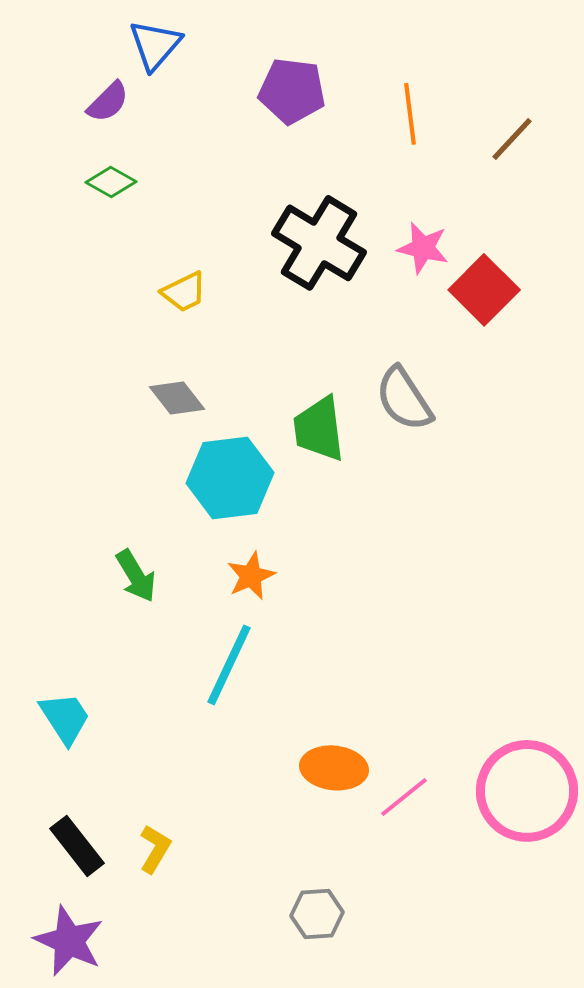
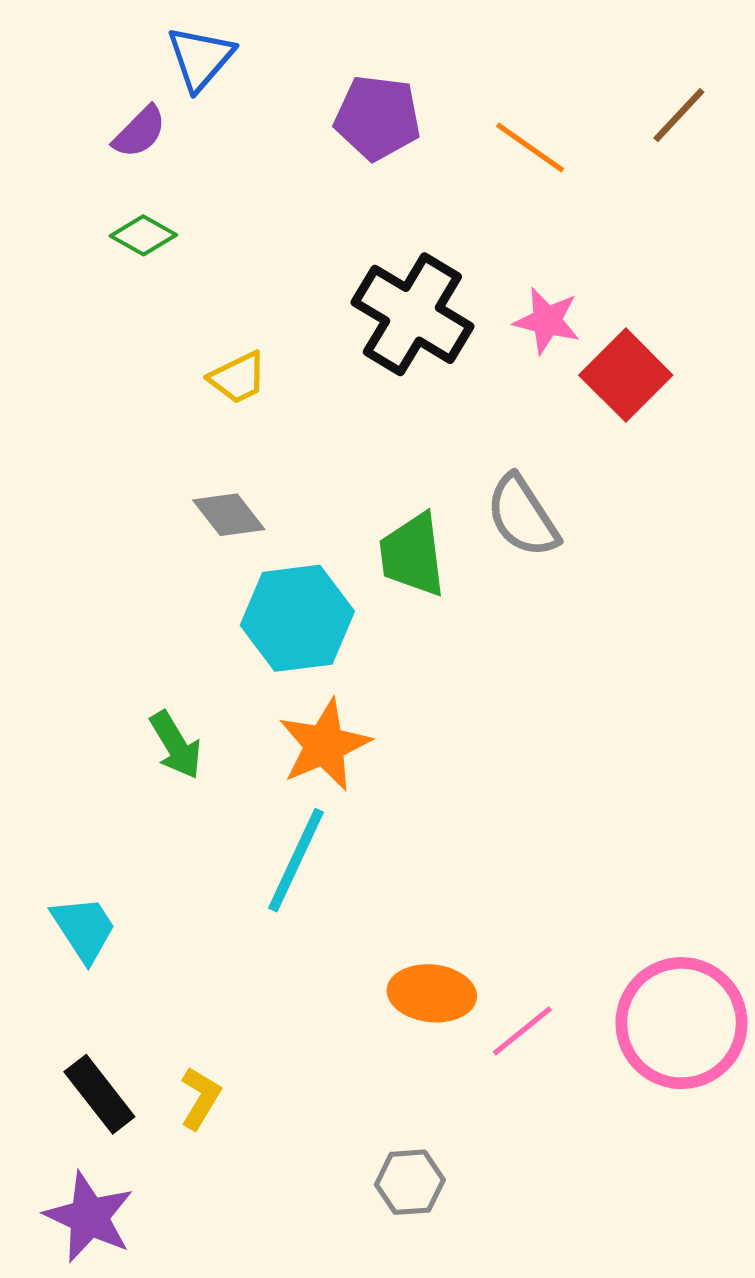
orange line: (410, 114) -> (530, 147), turned -48
brown line: (512, 139) -> (679, 115), moved
orange star: (251, 576) -> (324, 745), size x1.5

